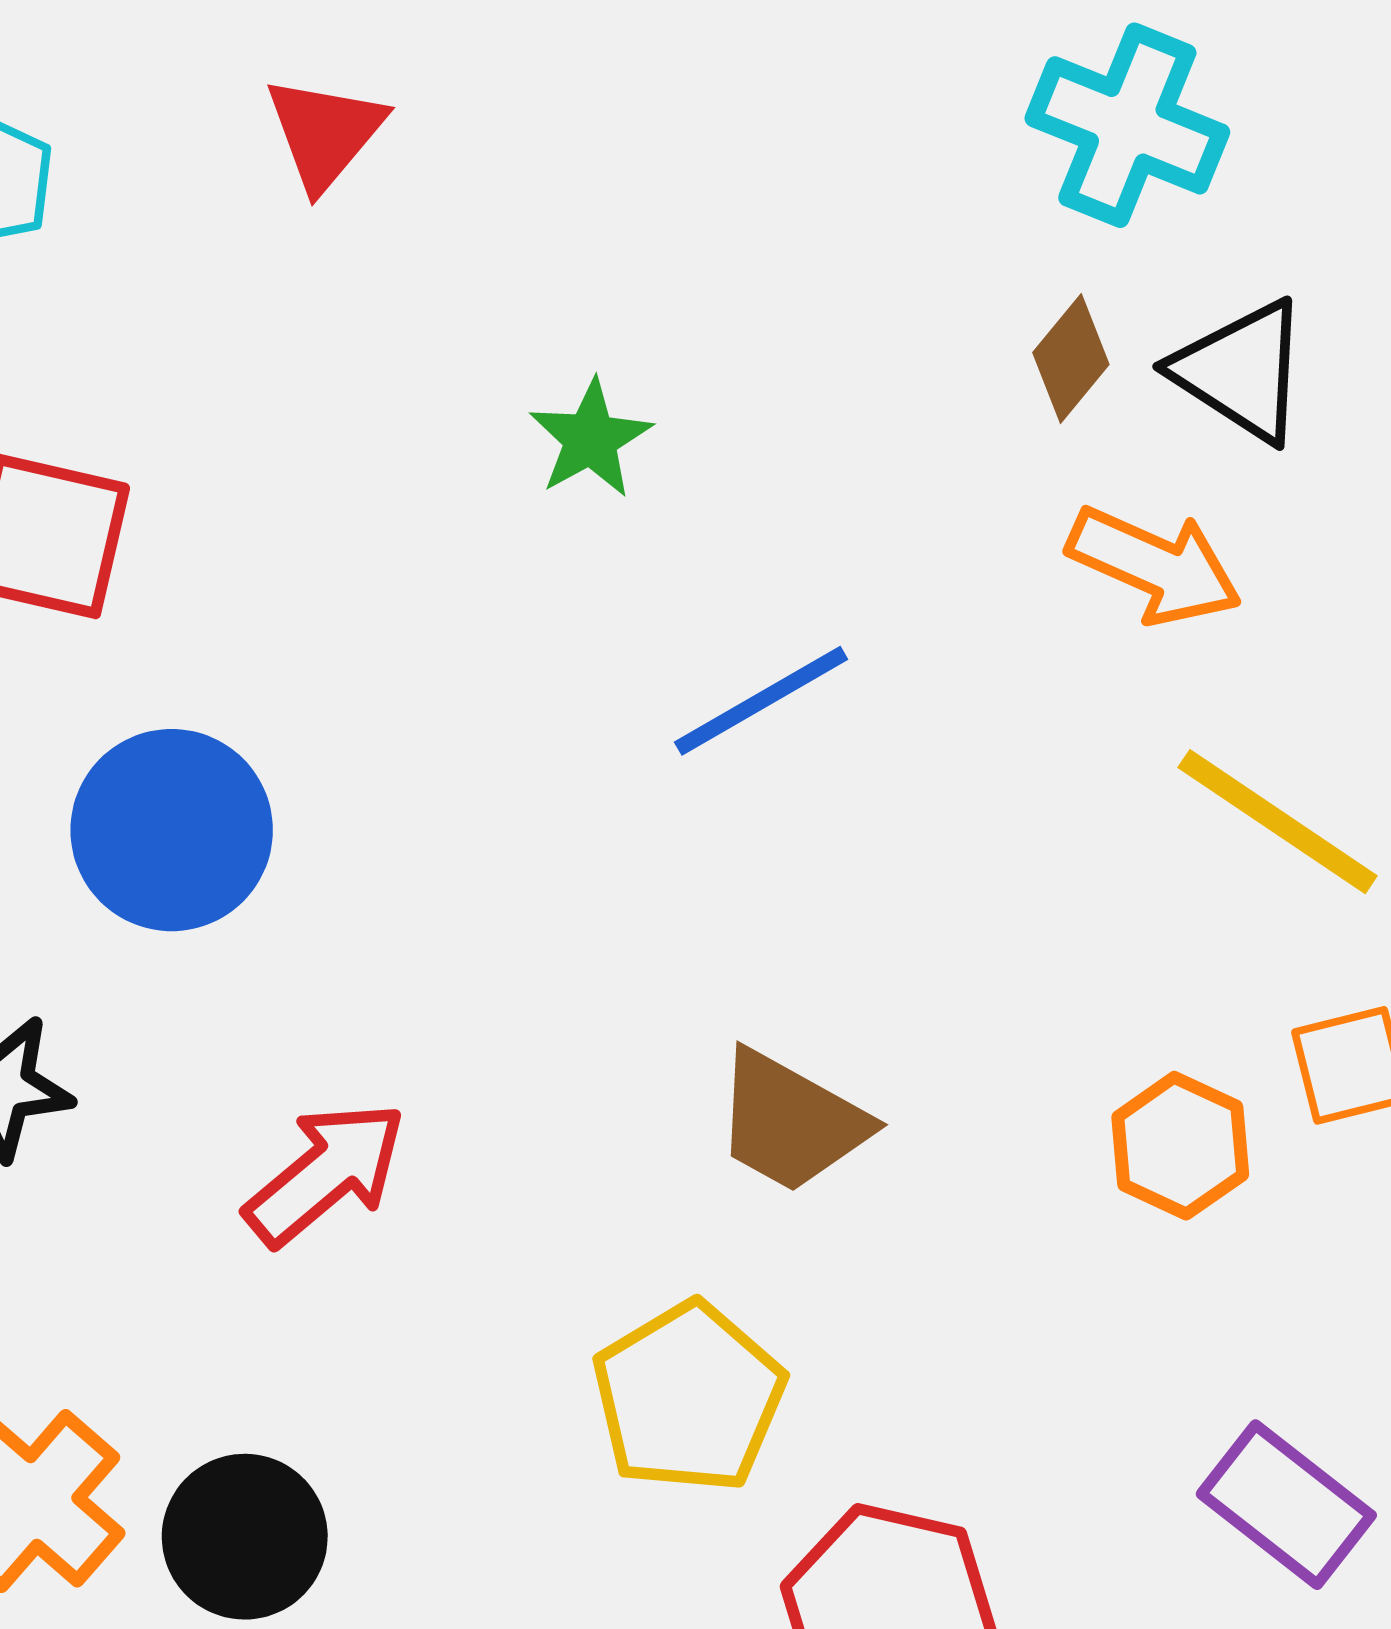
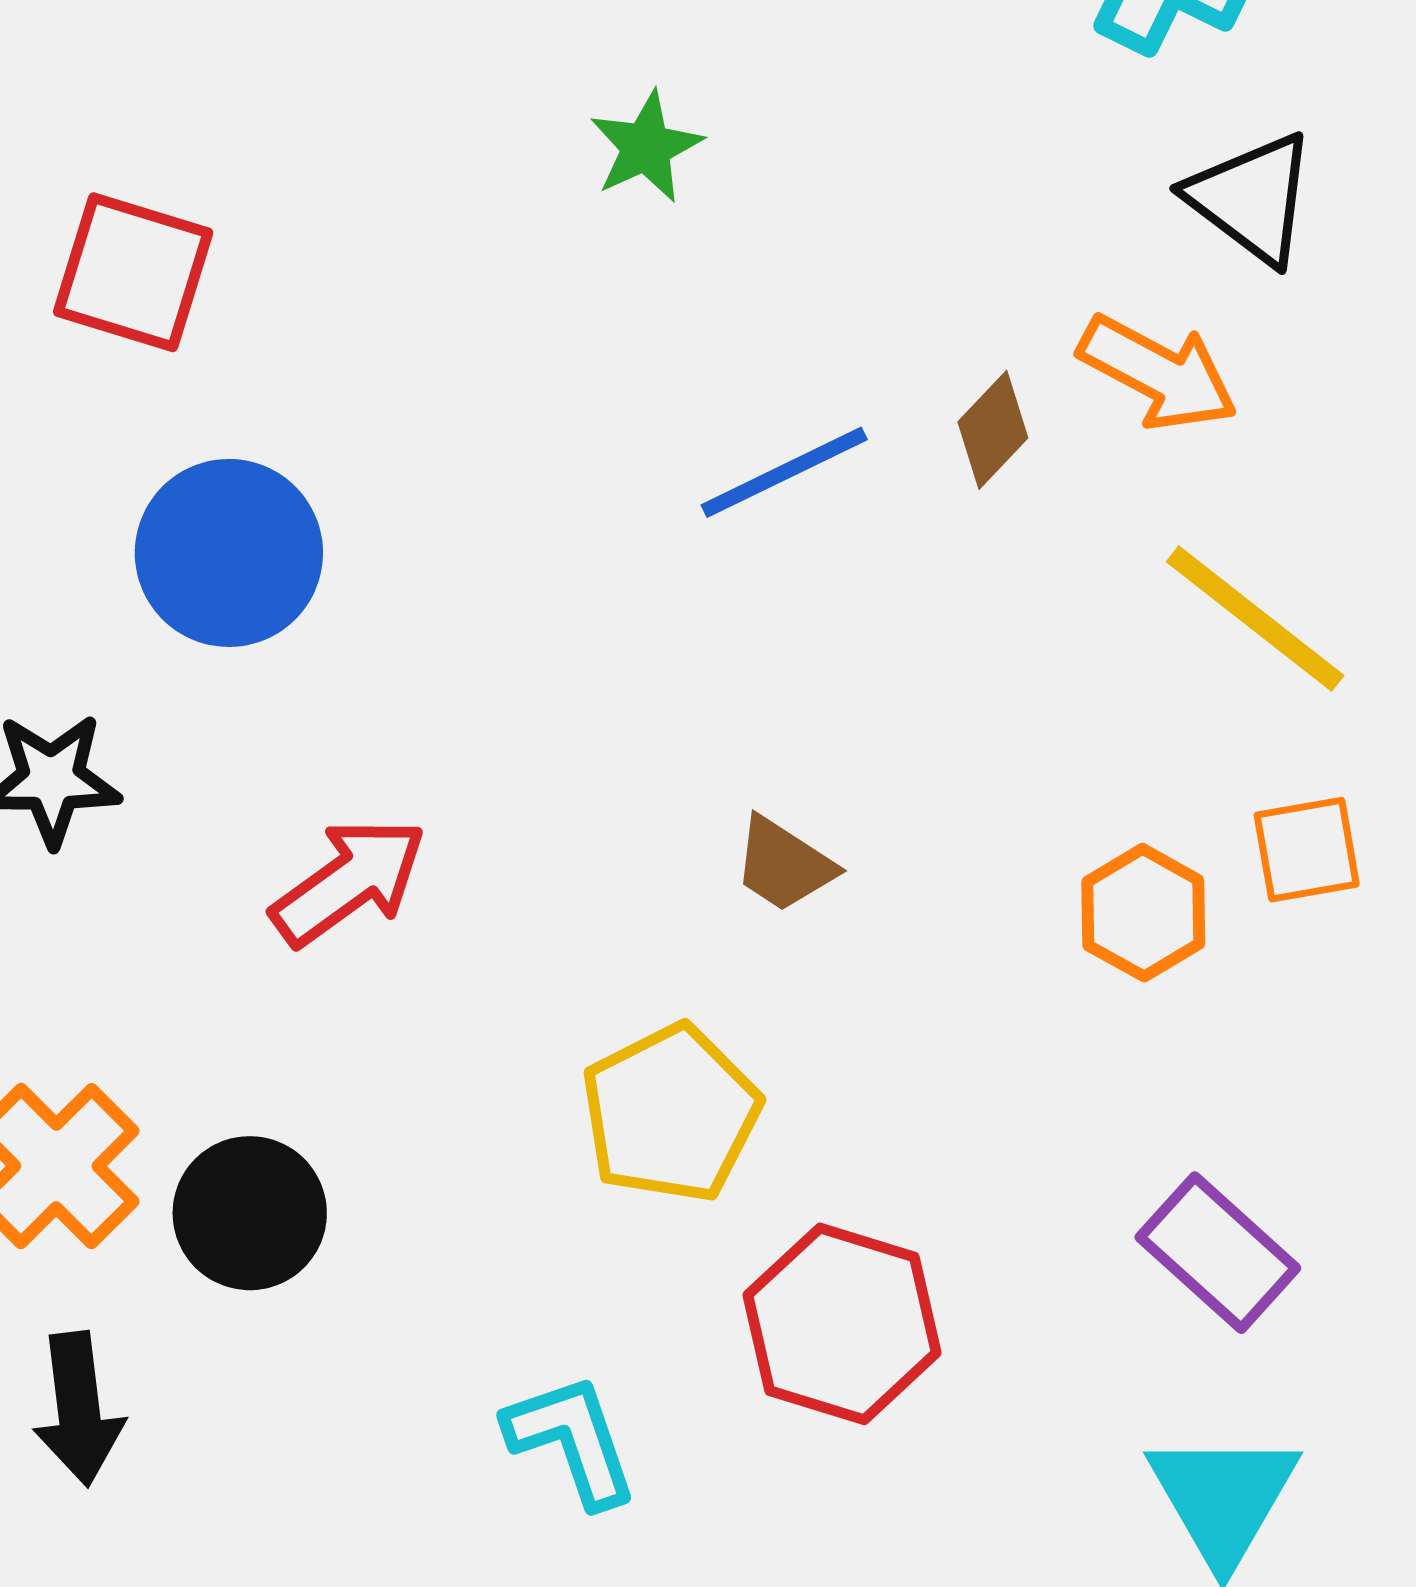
brown diamond: (1071, 359) -> (993, 430), moved
green star: (591, 439) -> (646, 147), moved
brown trapezoid: (791, 1122) -> (784, 864), size x0.7

